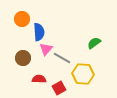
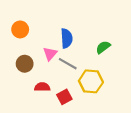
orange circle: (22, 19) -> (20, 29), moved
blue semicircle: (39, 32) -> (67, 38), moved

